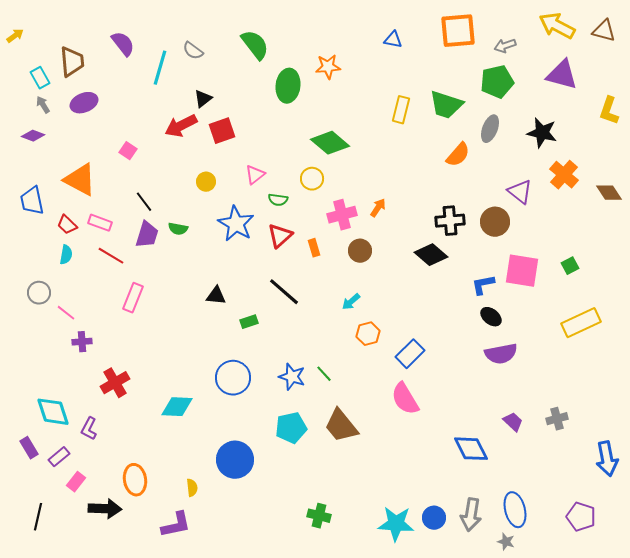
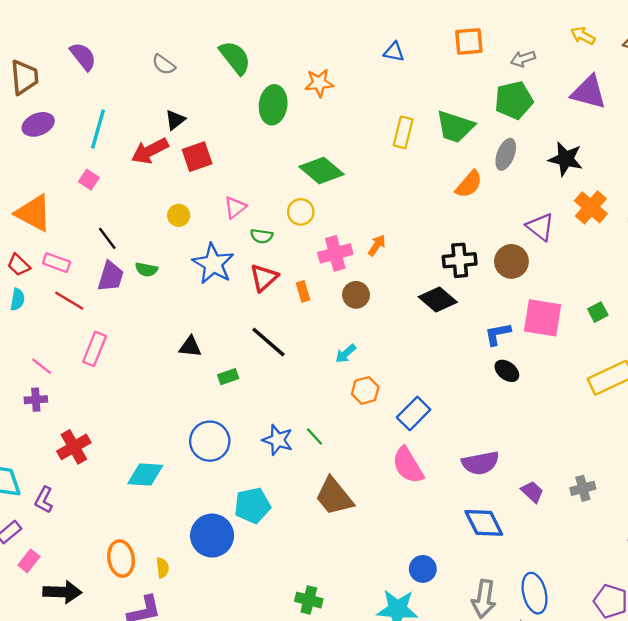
yellow arrow: (557, 26) -> (583, 36), size x0.6
orange square: (458, 31) -> (469, 41), size x0.7
cyan line: (160, 68) -> (98, 129), moved
pink line: (66, 313) -> (42, 366), moved
purple semicircle: (501, 354) -> (480, 463), moved
cyan pentagon: (291, 428) -> (252, 506), moved
orange ellipse: (135, 480) -> (121, 559), moved
blue circle: (434, 518) -> (423, 569), moved

